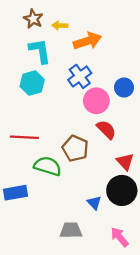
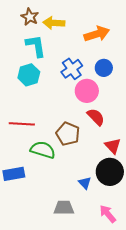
yellow arrow: (60, 25) -> (54, 23), size x1.5
orange arrow: (87, 41) -> (97, 34), moved
blue circle: (124, 87) -> (104, 68), moved

